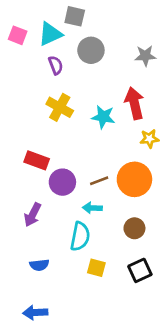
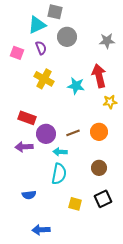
pink square: (18, 35) -> (17, 53), moved
orange circle: (134, 179) -> (99, 132), size x0.7
cyan arrow: (92, 208) -> (60, 152), moved
purple arrow: (33, 215) -> (24, 147), moved, turned 60
yellow square: (96, 268) -> (75, 204), moved
blue arrow: (35, 313) -> (41, 230), moved

